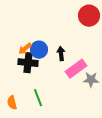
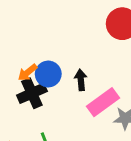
black cross: (28, 63) -> (32, 93), turned -30

